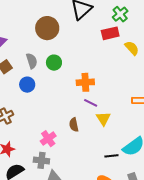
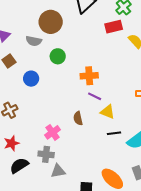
gray semicircle: (32, 61) -> (34, 41), moved, turned 119
yellow triangle: (103, 119) -> (108, 112), turned -35
black line: (111, 156) -> (114, 133), moved

